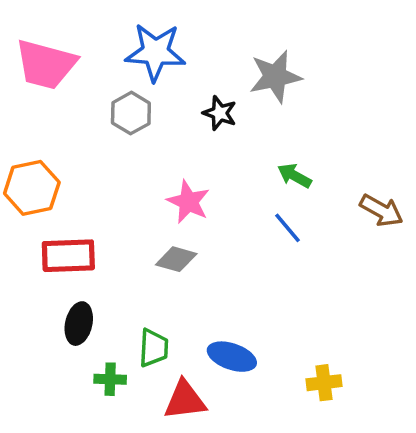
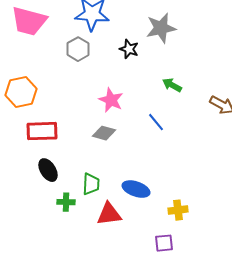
blue line: (288, 228) -> (156, 122), moved
black ellipse: (79, 324) -> (48, 170), turned -45
yellow cross: (324, 383) -> (178, 210), moved

